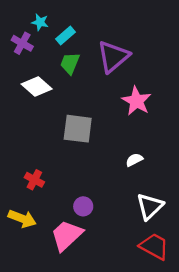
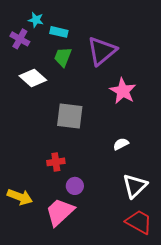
cyan rectangle: (65, 36) -> (59, 32), turned 54
red cross: (34, 180) -> (56, 162), moved, turned -36

